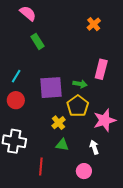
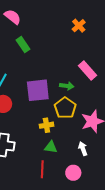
pink rectangle: (101, 69) -> (88, 70), turned -54
yellow cross: (59, 123) -> (46, 125), turned 32
red line: (41, 167) -> (42, 169), moved

